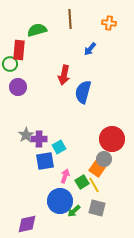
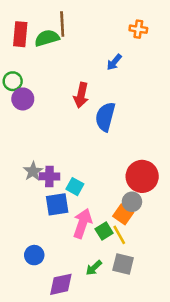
brown line: (70, 19) -> (62, 24), moved
red rectangle: (19, 50) -> (20, 34), moved
purple circle: (18, 87) -> (23, 99), moved
cyan square: (59, 147) -> (75, 187), turned -32
pink arrow: (65, 176) -> (82, 223), size x1.6
blue circle: (60, 201) -> (34, 255), moved, size x0.6
purple diamond: (27, 224) -> (61, 284), moved

